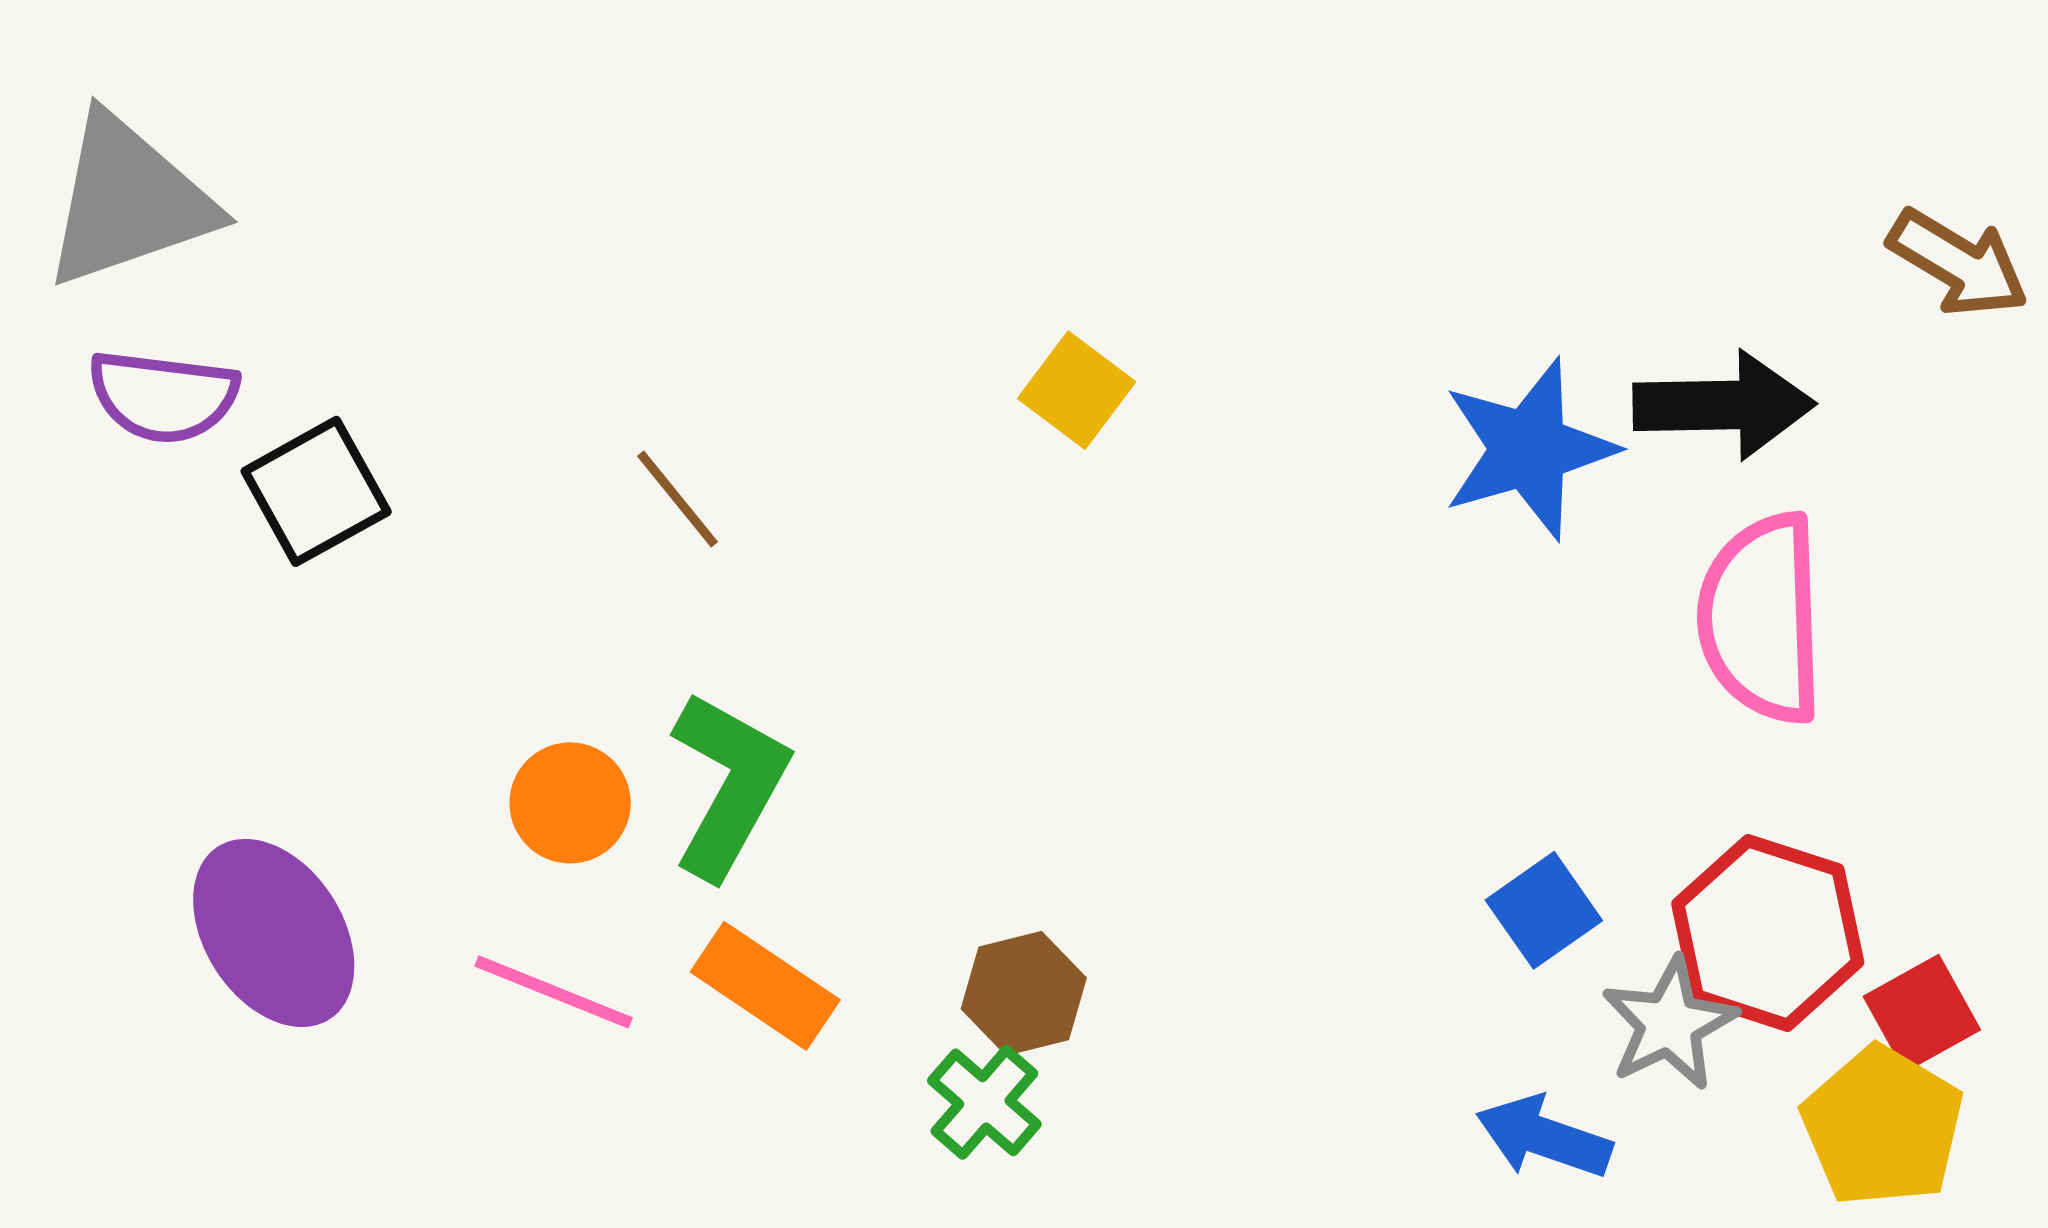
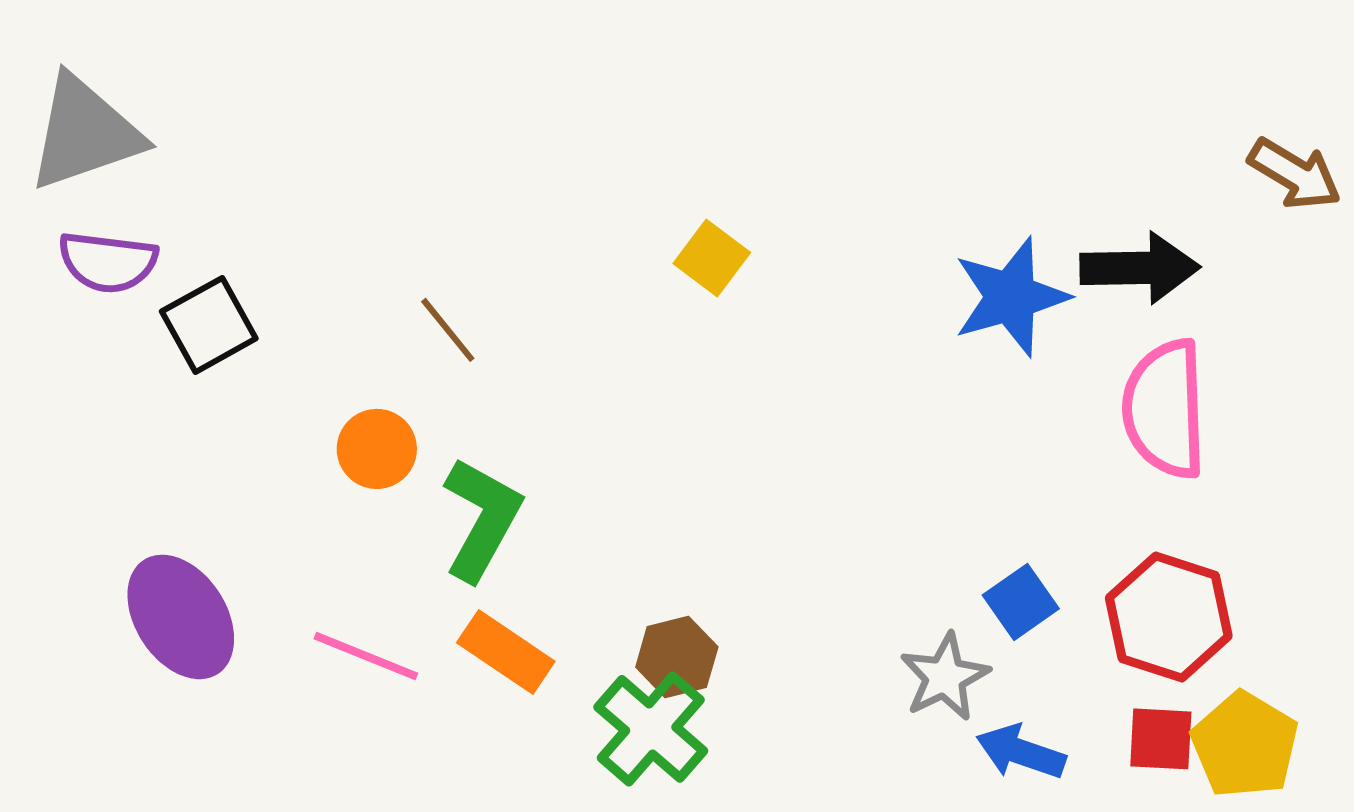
orange circle: (570, 803) -> (377, 449), moved
red square: (1922, 1013) -> (1161, 739), moved, turned 32
gray star: (1669, 1024) -> (945, 677), moved
green cross: (984, 1102) -> (651, 729), size x1.5

